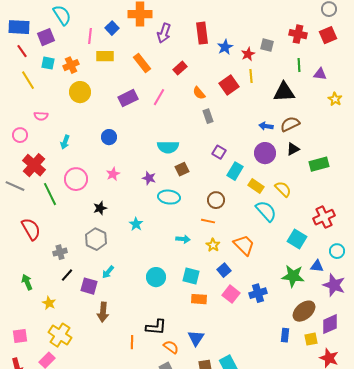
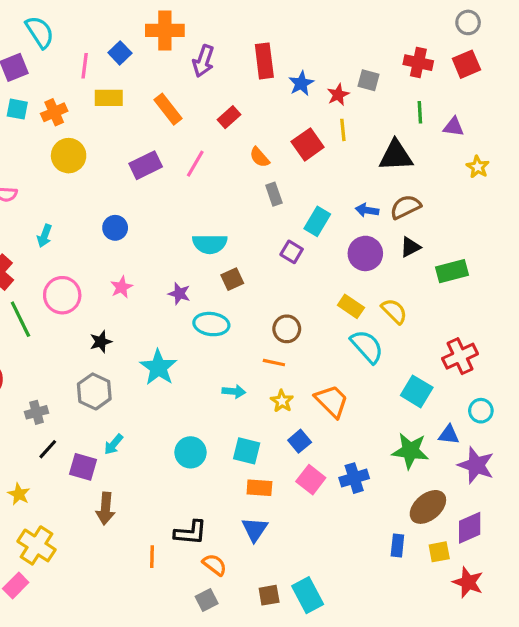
cyan rectangle: (235, 171) -> (317, 221), moved
cyan star: (136, 224) -> (158, 367), size x1.6
blue triangle: (196, 338) -> (255, 529), moved

